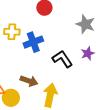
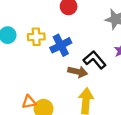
brown arrow: (29, 81) -> (78, 72), moved

